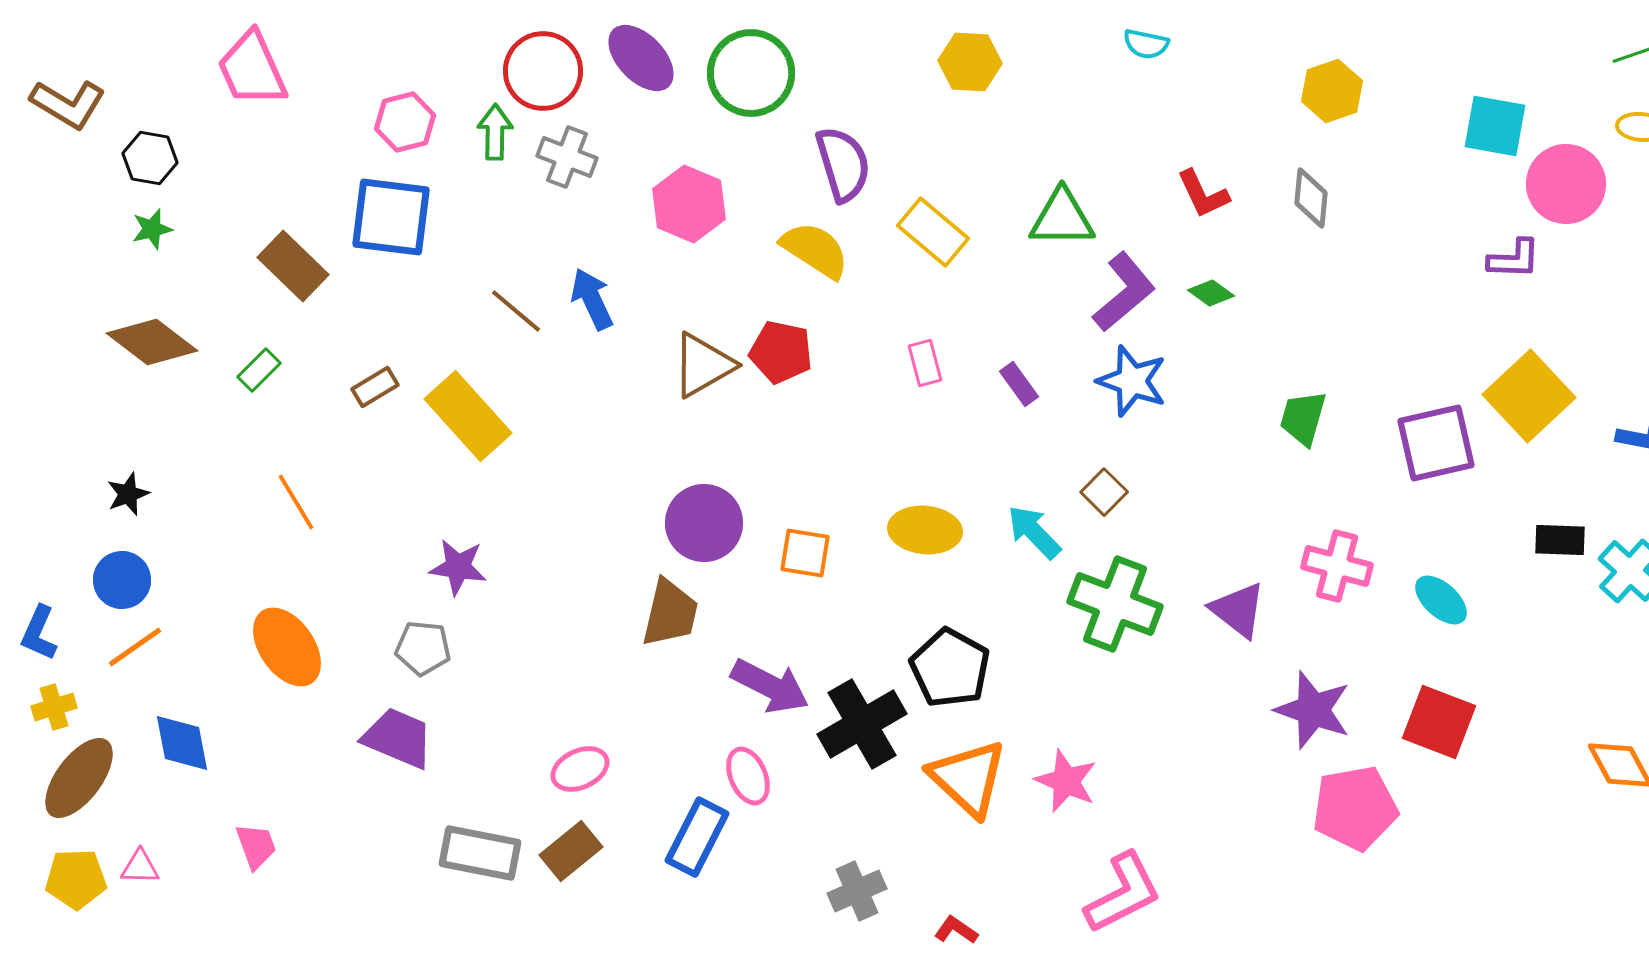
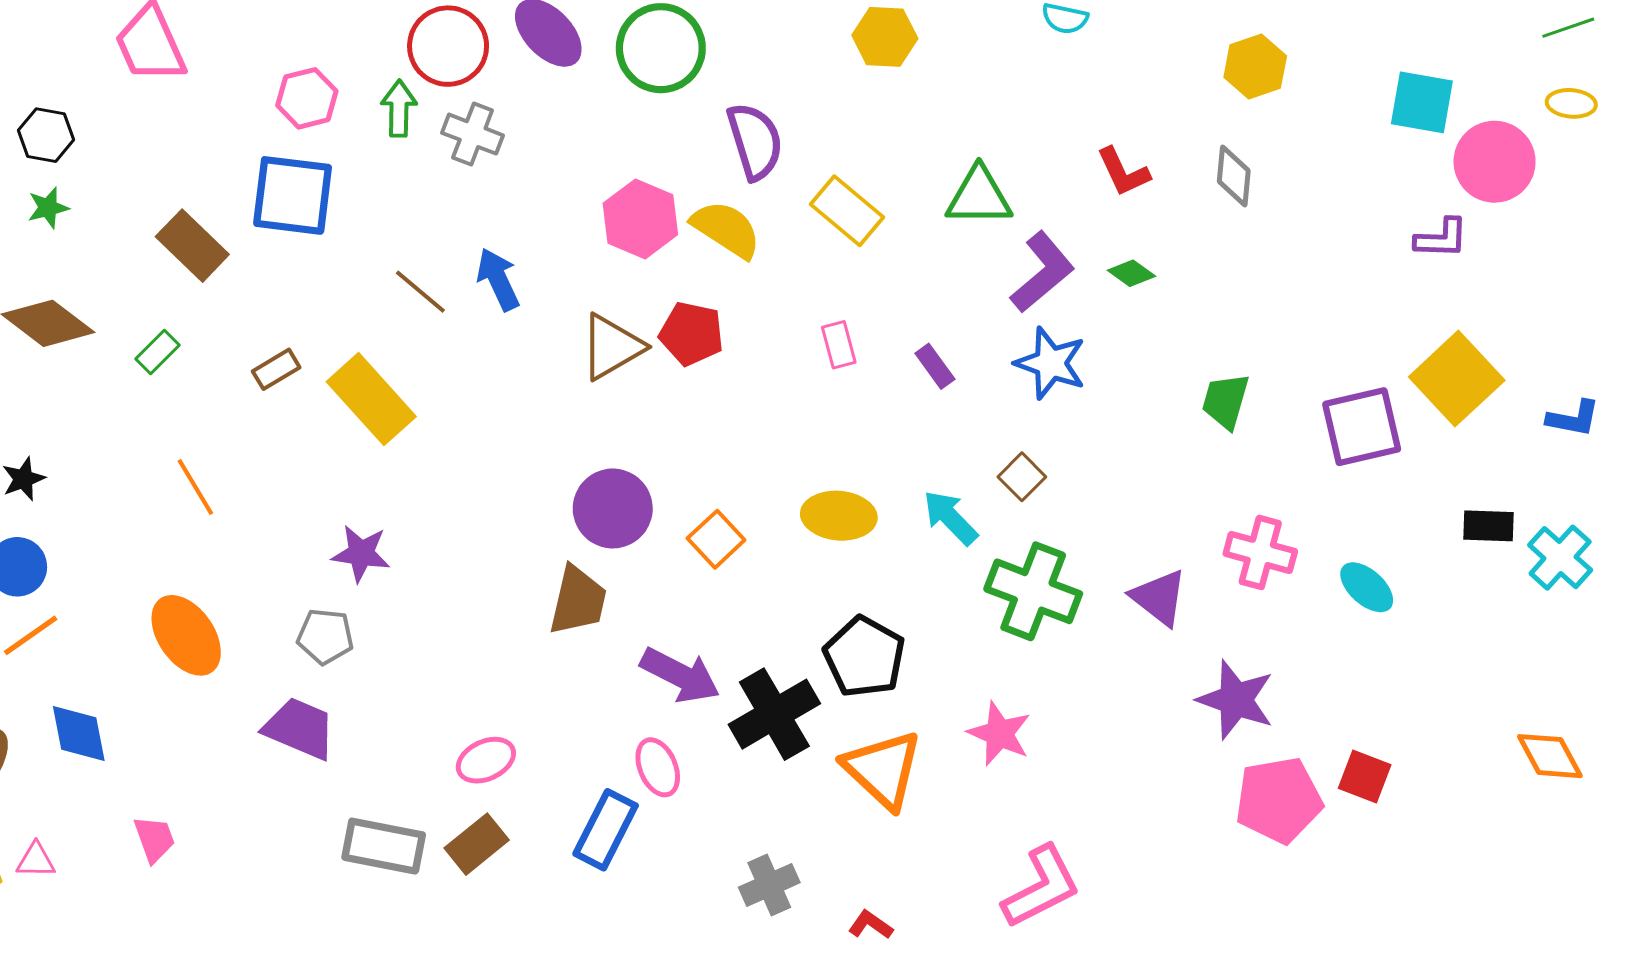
pink hexagon: (689, 204) -> (640, 219), moved
orange square: (805, 553) -> (716, 539), turned 38
red square: (1439, 722) -> (1365, 777), moved, size x0.7
pink star: (1066, 781) -> (999, 734), moved

